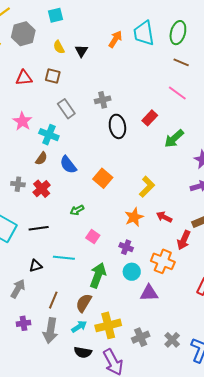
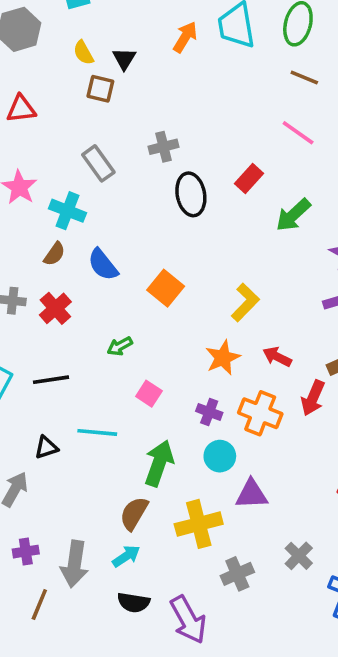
brown square: (53, 76) -> (100, 89), moved
orange cross: (163, 261) -> (260, 413), moved
brown line: (53, 300) -> (39, 604), moved
yellow cross: (108, 325) -> (199, 524), moved
gray cross: (172, 340) -> (299, 556), moved

